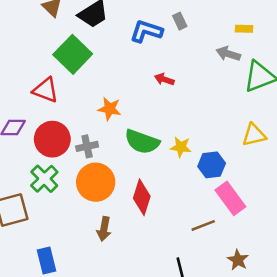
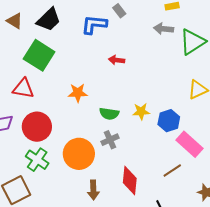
green semicircle: (142, 142) -> (109, 114), size x0.7
gray cross: (87, 146) -> (110, 140), moved
red diamond: (142, 197) -> (130, 180), moved

